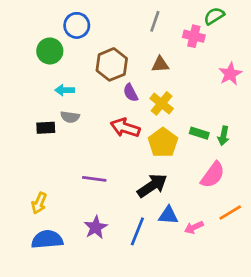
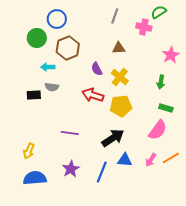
brown hexagon: (112, 64) -> (68, 48), moved
green rectangle: (199, 133) -> (166, 108), moved
green arrow: (223, 136) -> (161, 82), moved
yellow pentagon: (163, 143) -> (121, 106), turned 30
pink arrow: (194, 227) -> (151, 160), moved, turned -32

